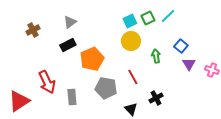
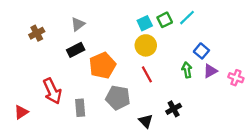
green arrow: (156, 56) -> (187, 70), moved
purple triangle: (189, 64) -> (210, 71), turned 32
red line: (133, 77) -> (147, 74), moved
red triangle: (19, 101) -> (21, 112), size x0.6

